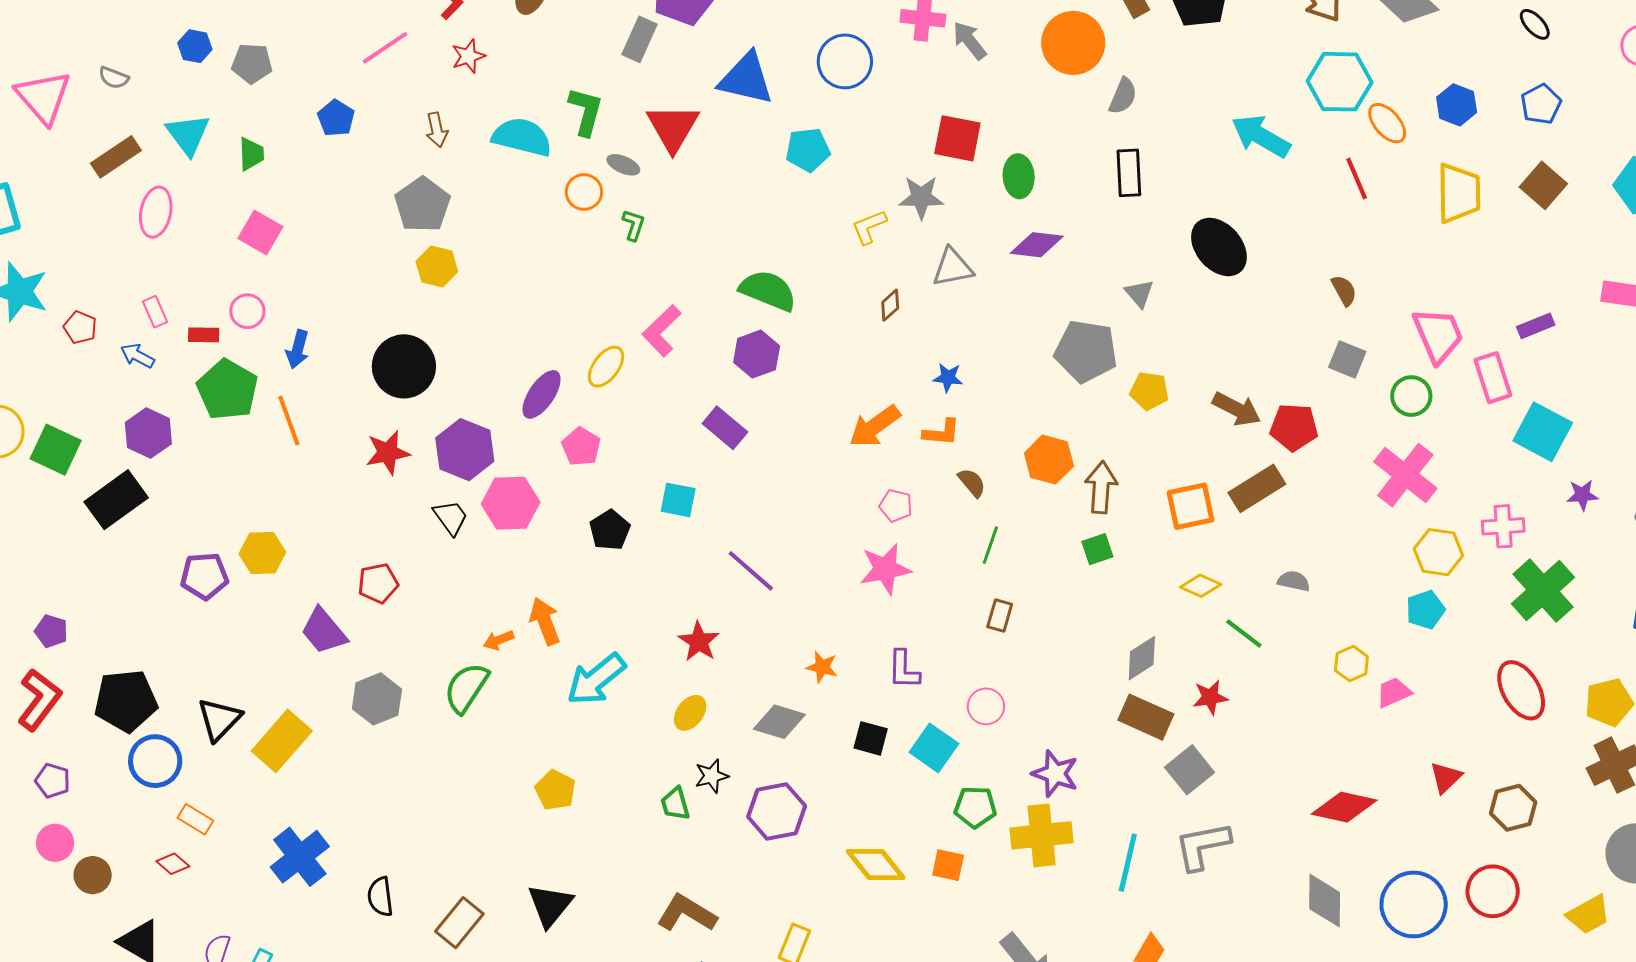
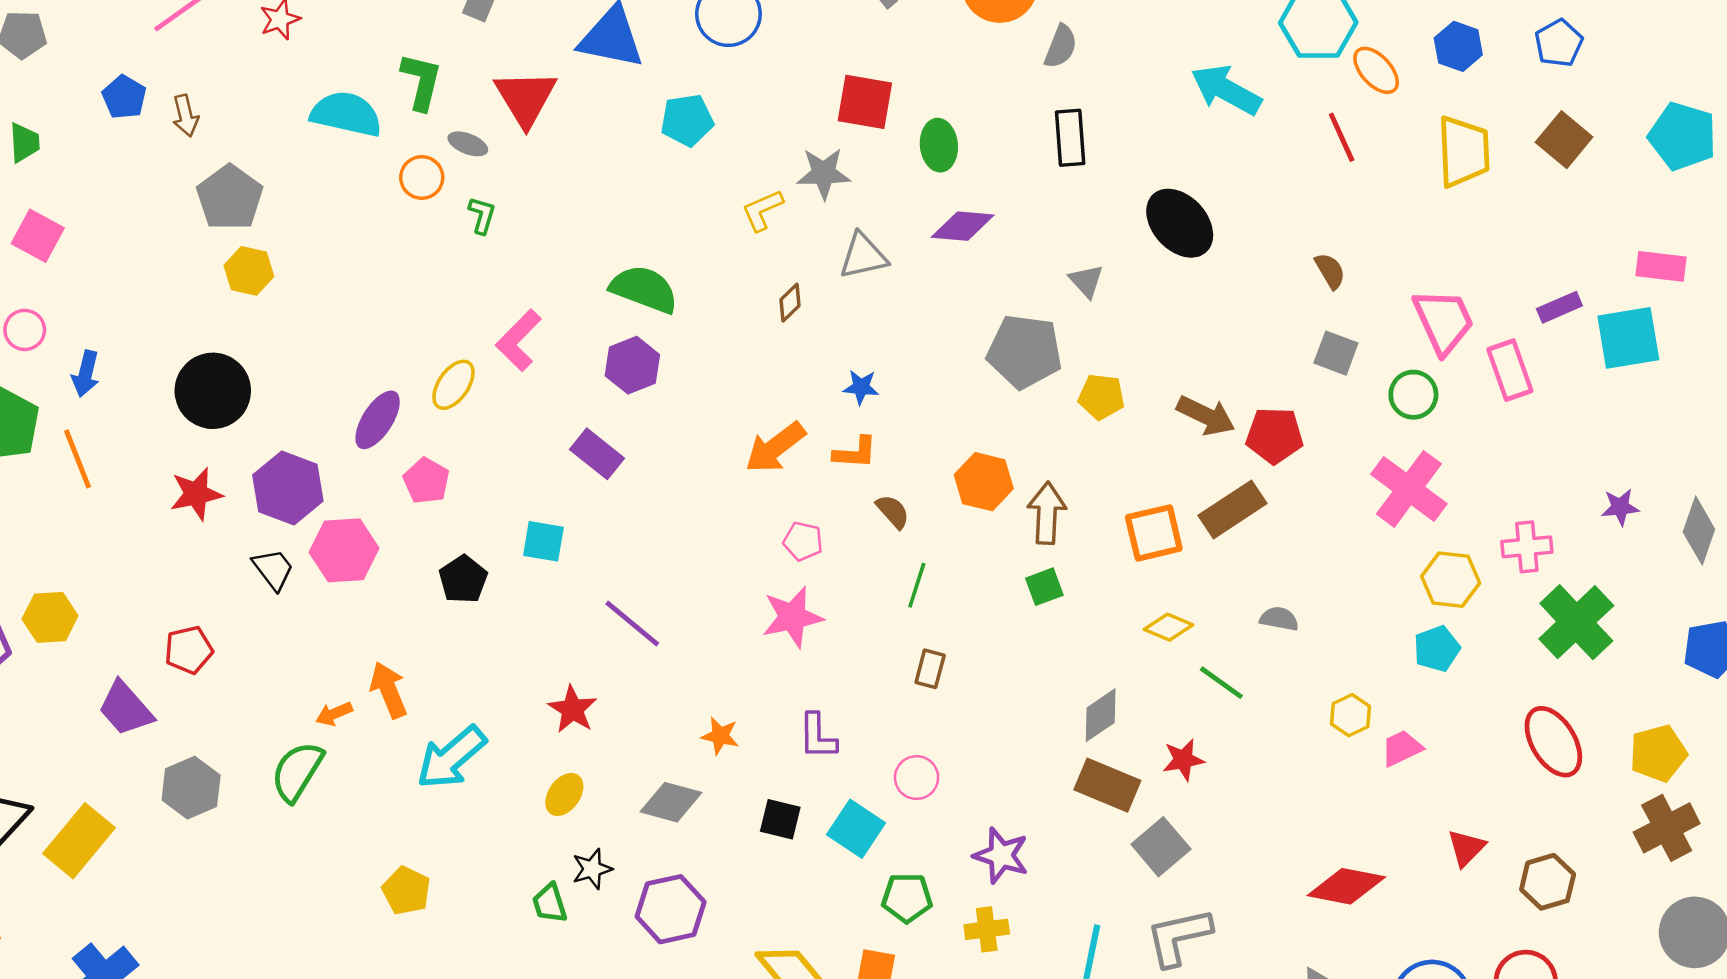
brown arrow: (437, 130) -> (185, 116), moved
cyan square: (1543, 432) -> (1628, 338), moved, turned -36
yellow cross: (1041, 835) -> (987, 929), size x0.6

